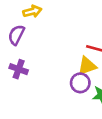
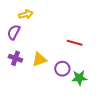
yellow triangle: (87, 66) -> (39, 59), moved

